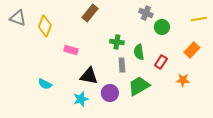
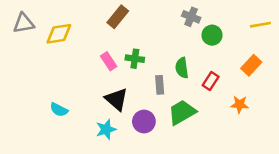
gray triangle: (18, 18) -> (24, 23), turned -30
yellow diamond: (45, 26) -> (59, 34), turned 60
green cross: (117, 42) -> (135, 59), moved
pink rectangle: (71, 50) -> (109, 61), moved, turned 40
black triangle: (89, 76) -> (116, 99), turned 30

